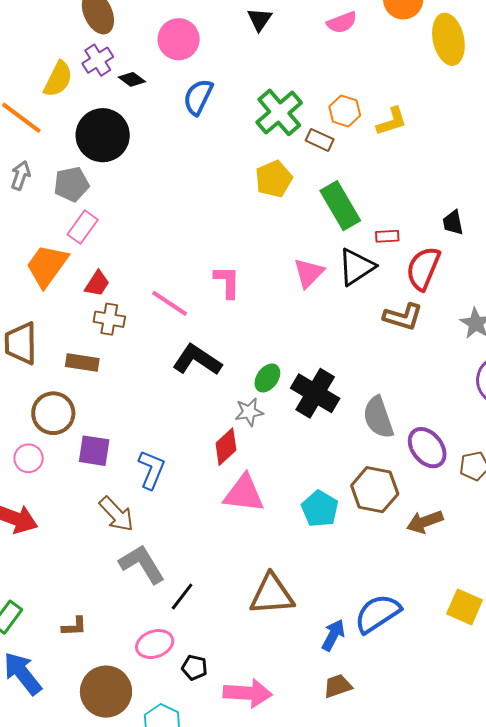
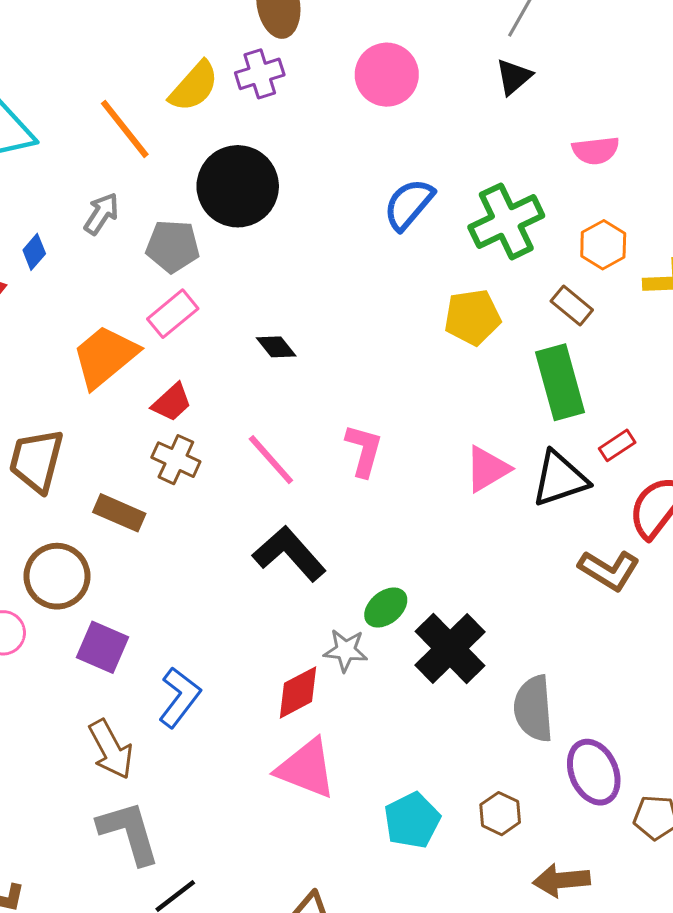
pink semicircle: (342, 22) -> (596, 150), moved
black diamond: (132, 79) -> (276, 347), moved
blue semicircle: (198, 97) -> (409, 204), moved
brown rectangle: (320, 140) -> (572, 306), moved
red rectangle: (387, 236) -> (617, 445), turned -45
brown hexagon: (375, 490) -> (500, 814), size x0.6

